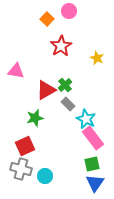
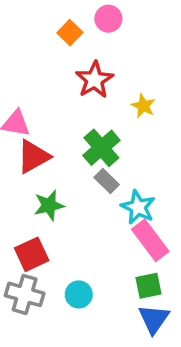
yellow star: (97, 58) -> (143, 106), moved
green cross: (65, 85) -> (101, 148), size x1.5
red triangle: (46, 90) -> (33, 157), moved
cyan circle: (45, 176) -> (79, 294), moved

